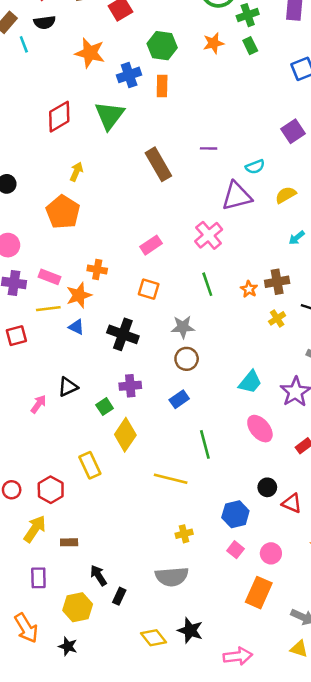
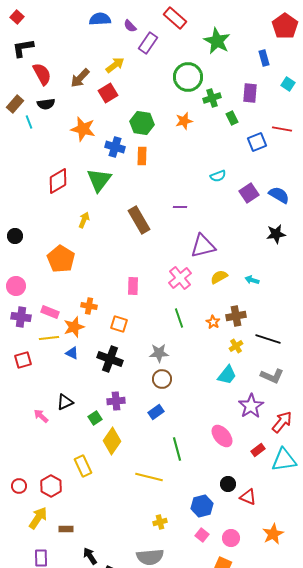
green rectangle: (250, 46) -> (232, 118), moved
blue cross: (129, 75) -> (115, 147), turned 36
cyan semicircle: (255, 167) -> (218, 176), moved
yellow arrow: (76, 172) -> (84, 220), moved
yellow semicircle: (286, 195) -> (219, 277), moved
cyan arrow: (297, 238) -> (252, 280), turned 56
pink rectangle: (151, 245) -> (133, 286), turned -54
orange square: (149, 289) -> (119, 324), moved
cyan trapezoid: (250, 382) -> (227, 375), moved
pink arrow: (38, 404) -> (41, 416), turned -84

